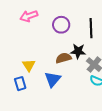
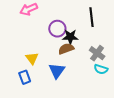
purple circle: (61, 25) -> (57, 29), moved
black star: (78, 51) -> (70, 37), moved

